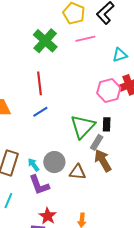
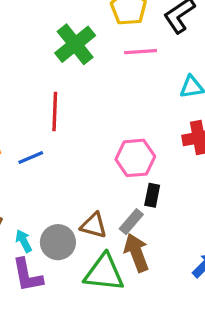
pink hexagon: (109, 90) -> (135, 158), moved
blue line: (40, 112) -> (31, 158), moved
green triangle: (83, 127) -> (104, 273), moved, turned 44
brown triangle: (77, 172) -> (94, 225), moved

